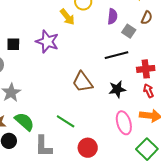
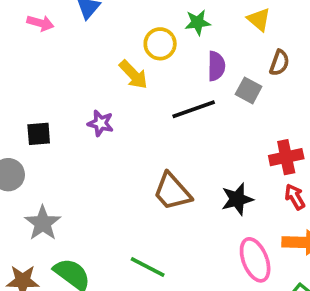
purple star: (47, 42) -> (101, 123), size x0.6
black line: (117, 55) -> (194, 109), moved

